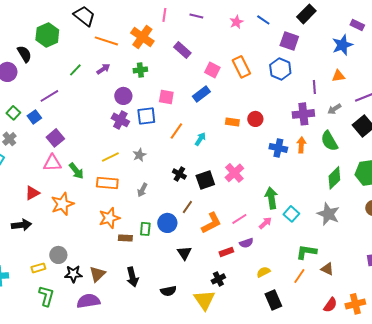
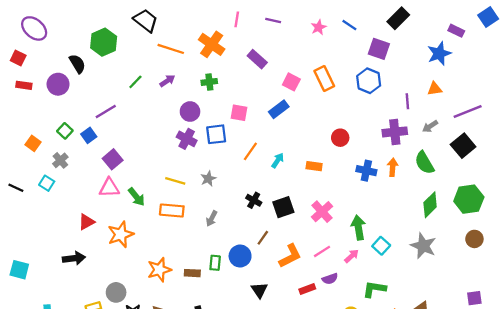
orange rectangle: (232, 122) -> (314, 166), moved
yellow line: (110, 157) -> (175, 181), turned 42
pink cross: (234, 173) -> (322, 212), moved
orange star: (109, 218) -> (159, 270), moved
green L-shape: (306, 252) -> (374, 289), moved

